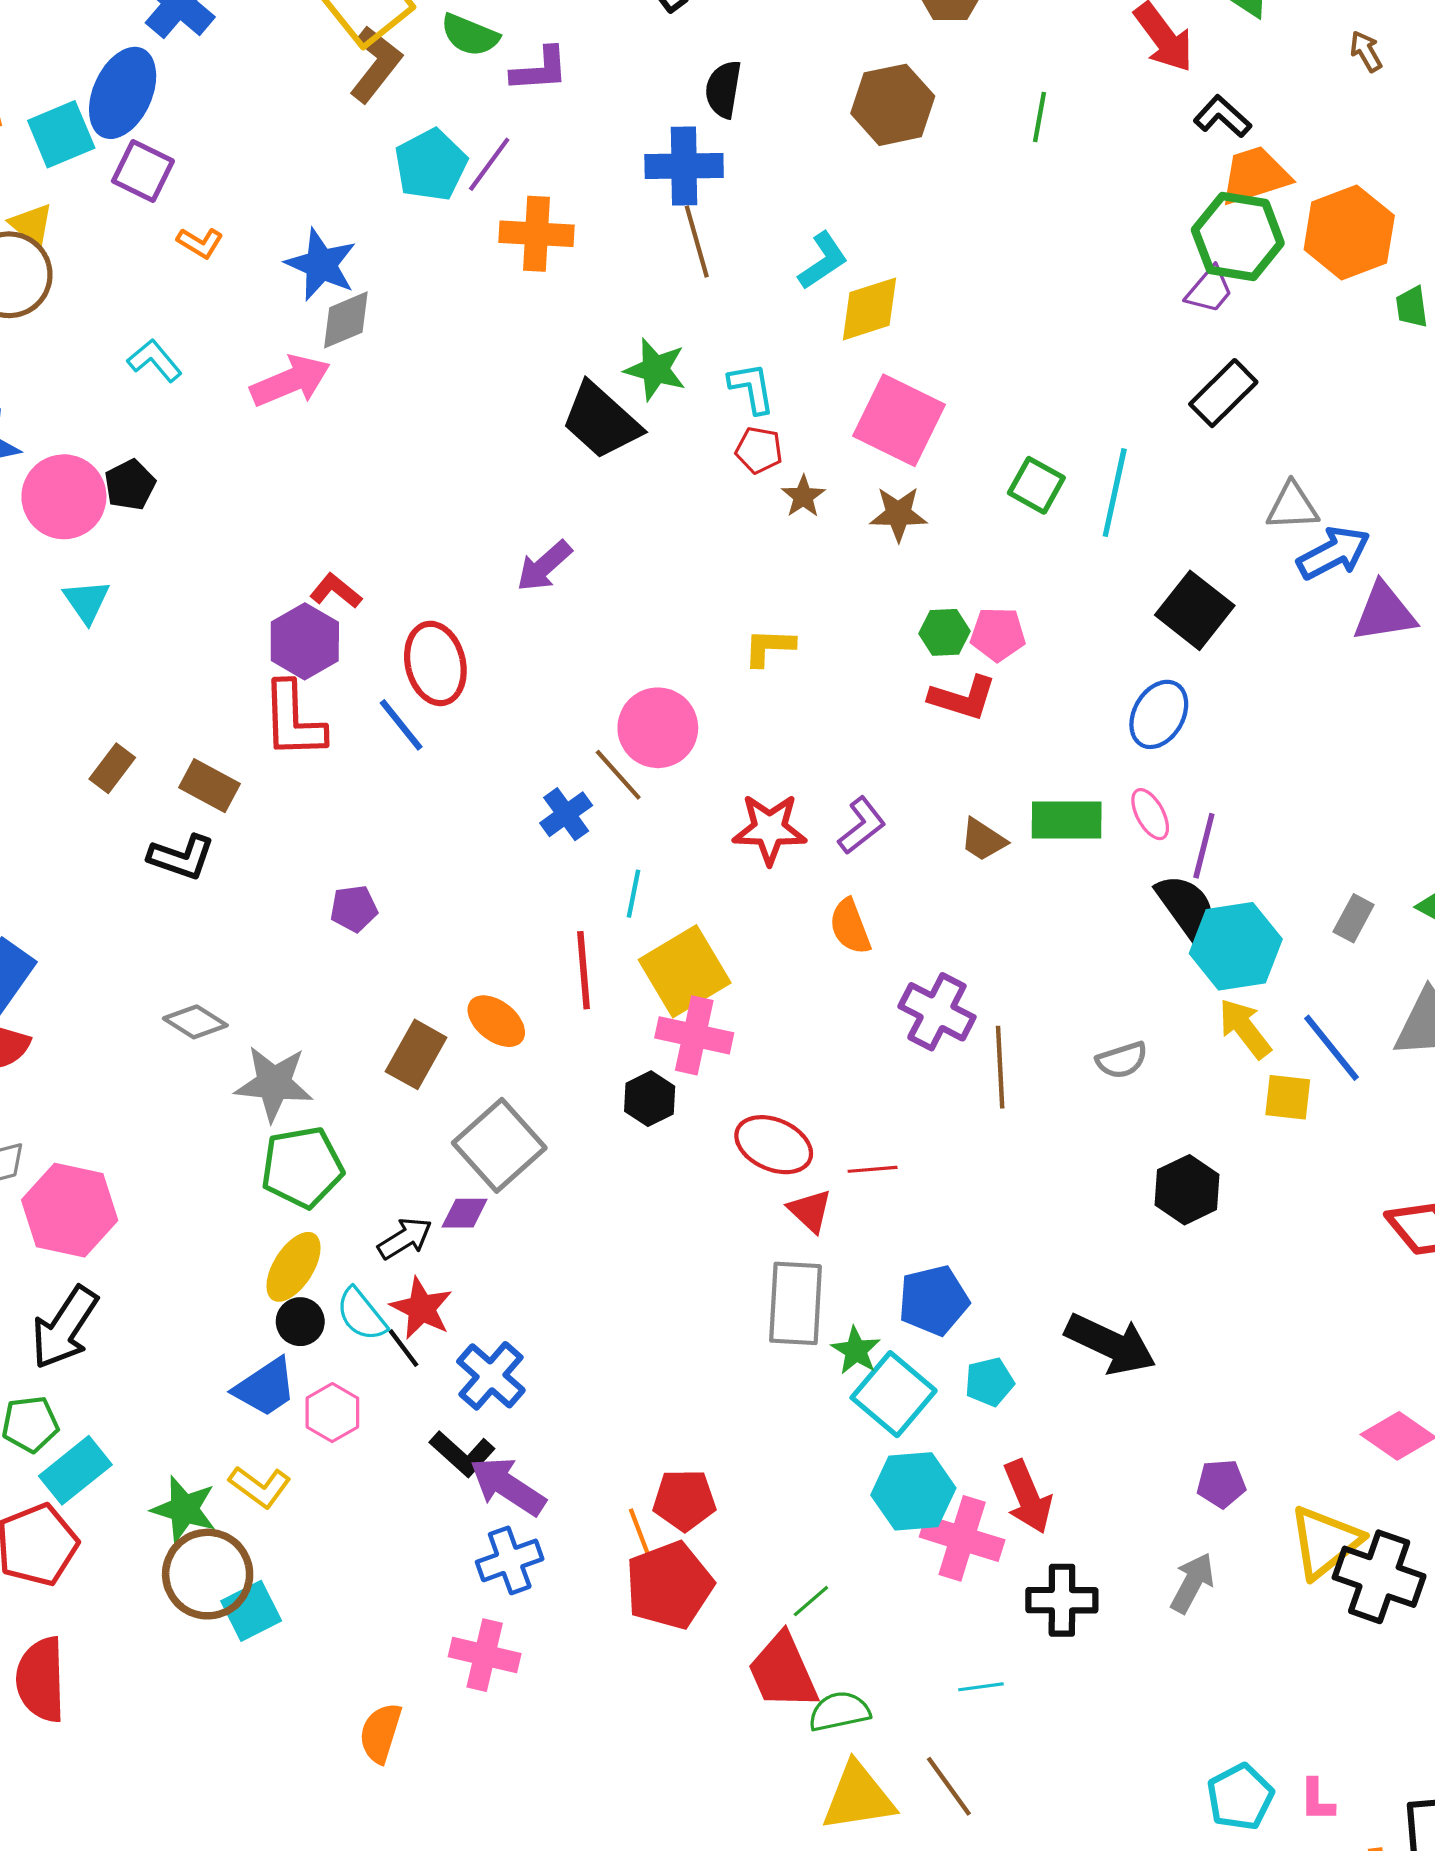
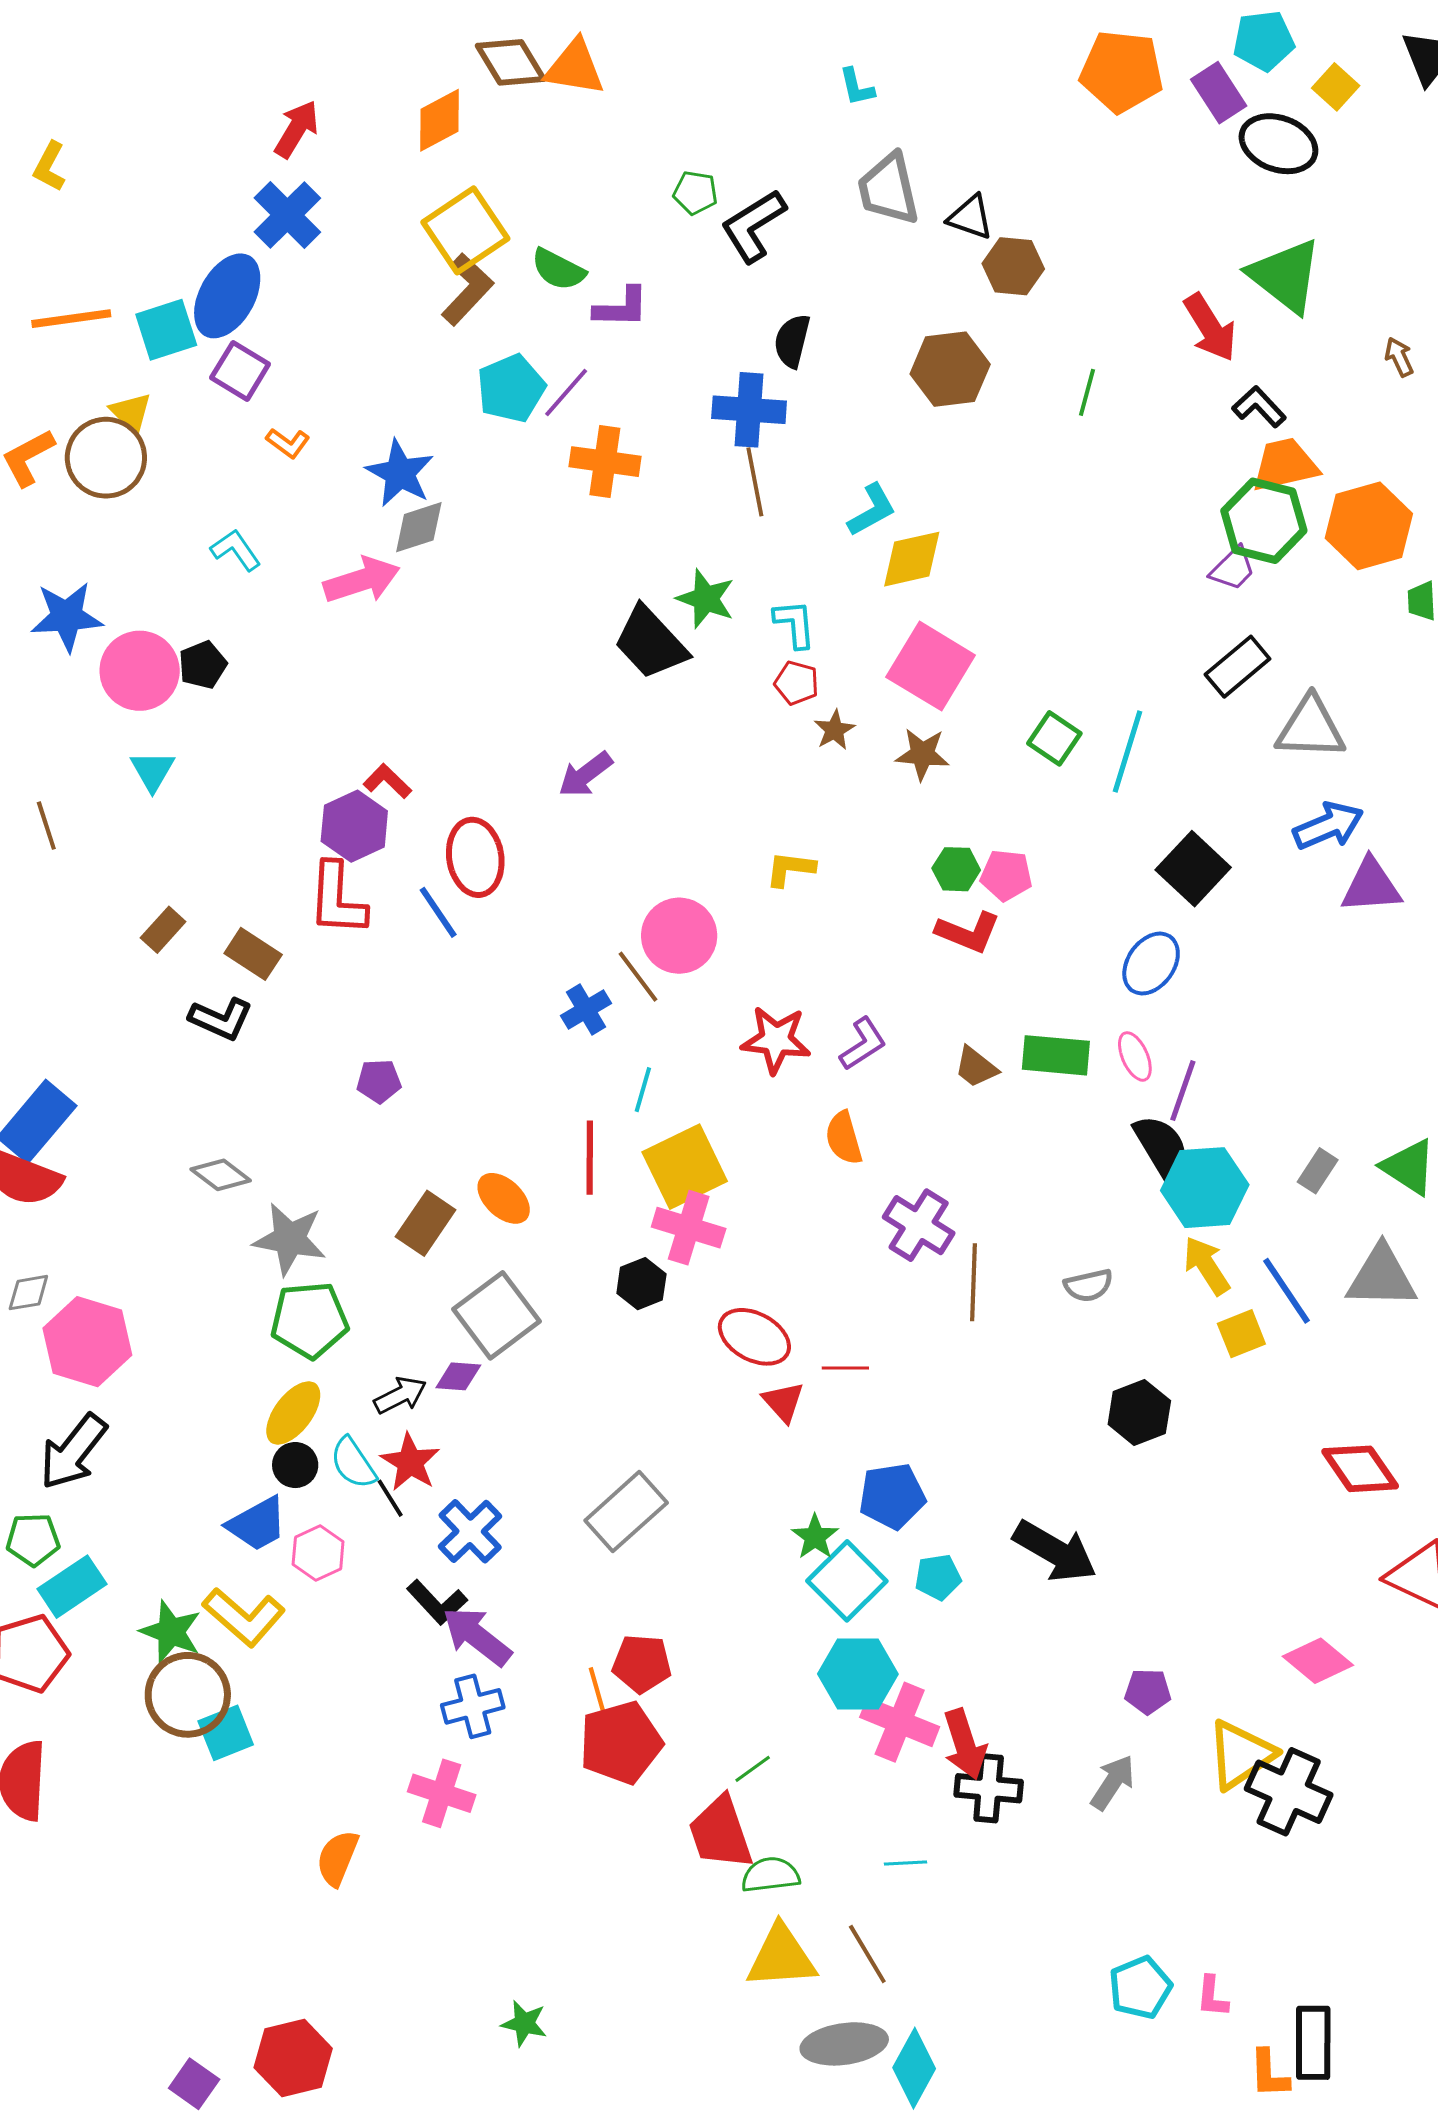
gray triangle: (1292, 506) -> (1310, 728), moved, size x1.4
yellow square: (1288, 1097) -> (1241, 1334), turned -33
gray rectangle: (796, 1303) -> (626, 1512), moved, turned 40
yellow L-shape: (260, 1487) -> (244, 1617), size x1.4
red arrow: (1028, 1497) -> (965, 1744), moved

